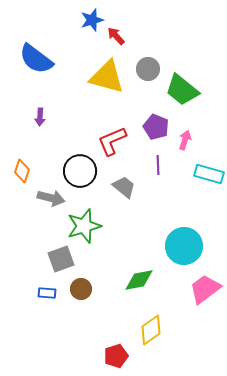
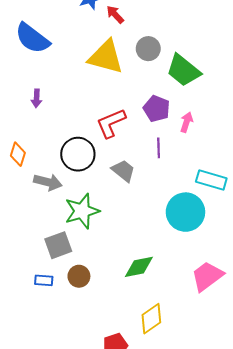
cyan rectangle: (209, 174) -> (211, 180), moved
cyan circle: (184, 246) -> (185, 212), moved

